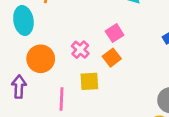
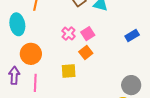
pink cross: (80, 50) -> (69, 34), moved
pink line: (62, 99) -> (35, 83), moved

